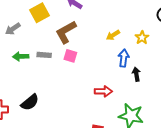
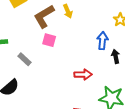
yellow arrow: (113, 35) -> (68, 11), moved, turned -80
gray rectangle: (44, 55) -> (25, 59), moved, turned 40

